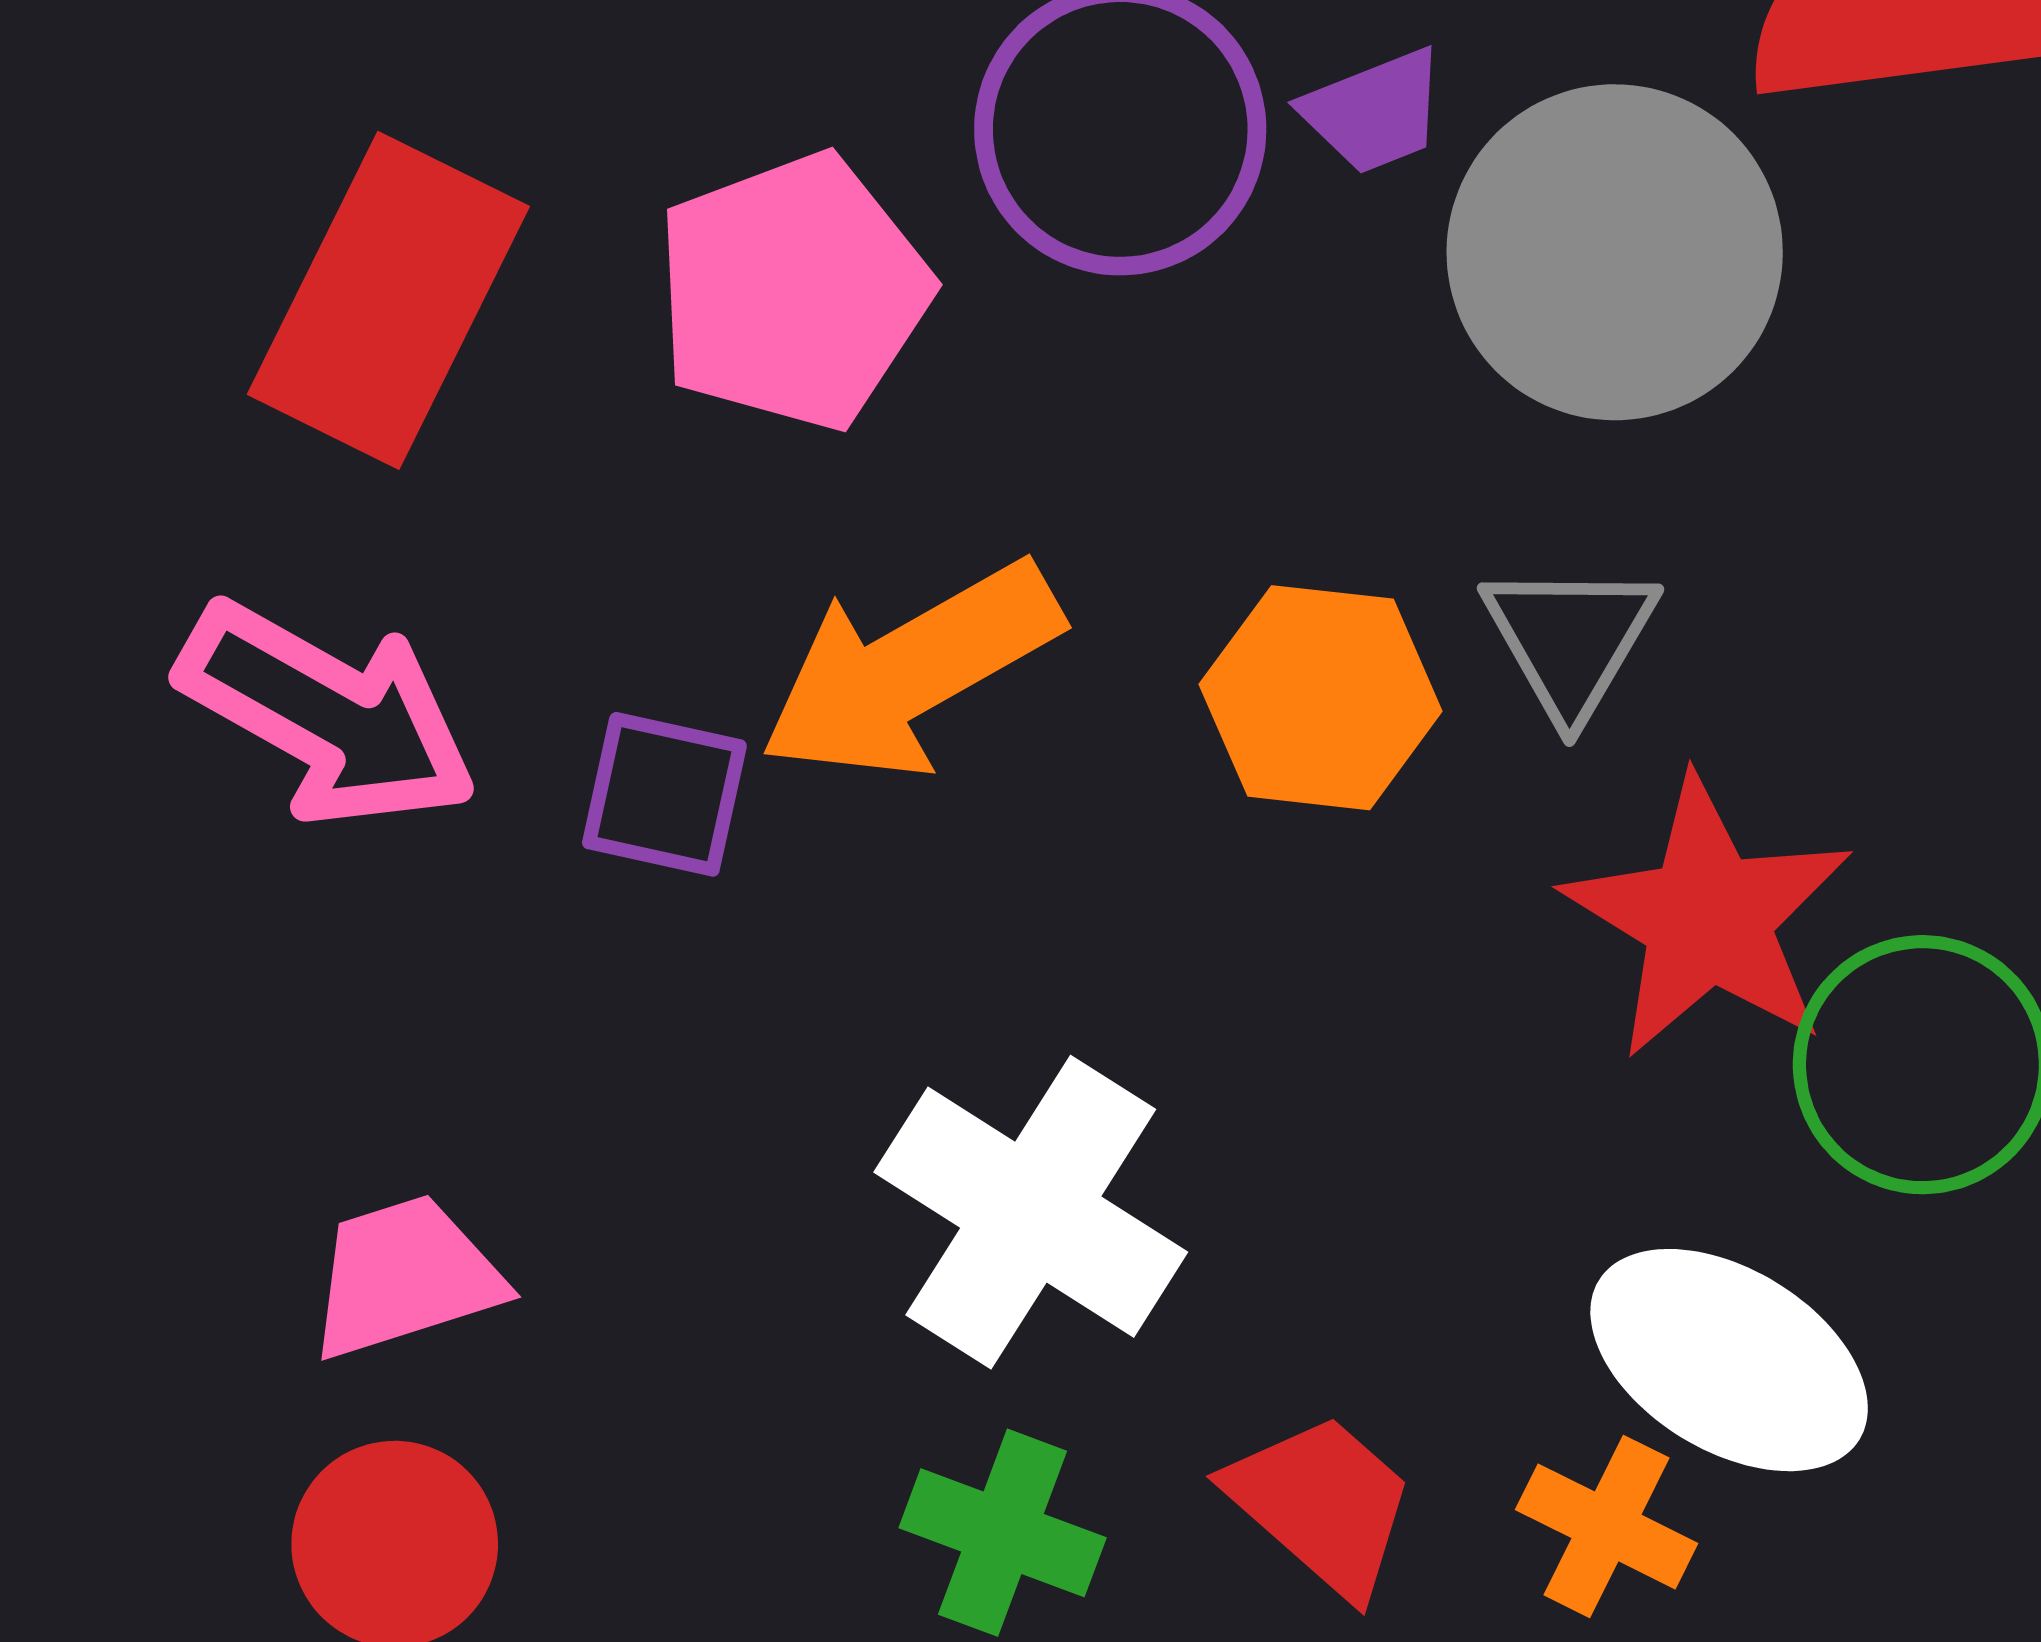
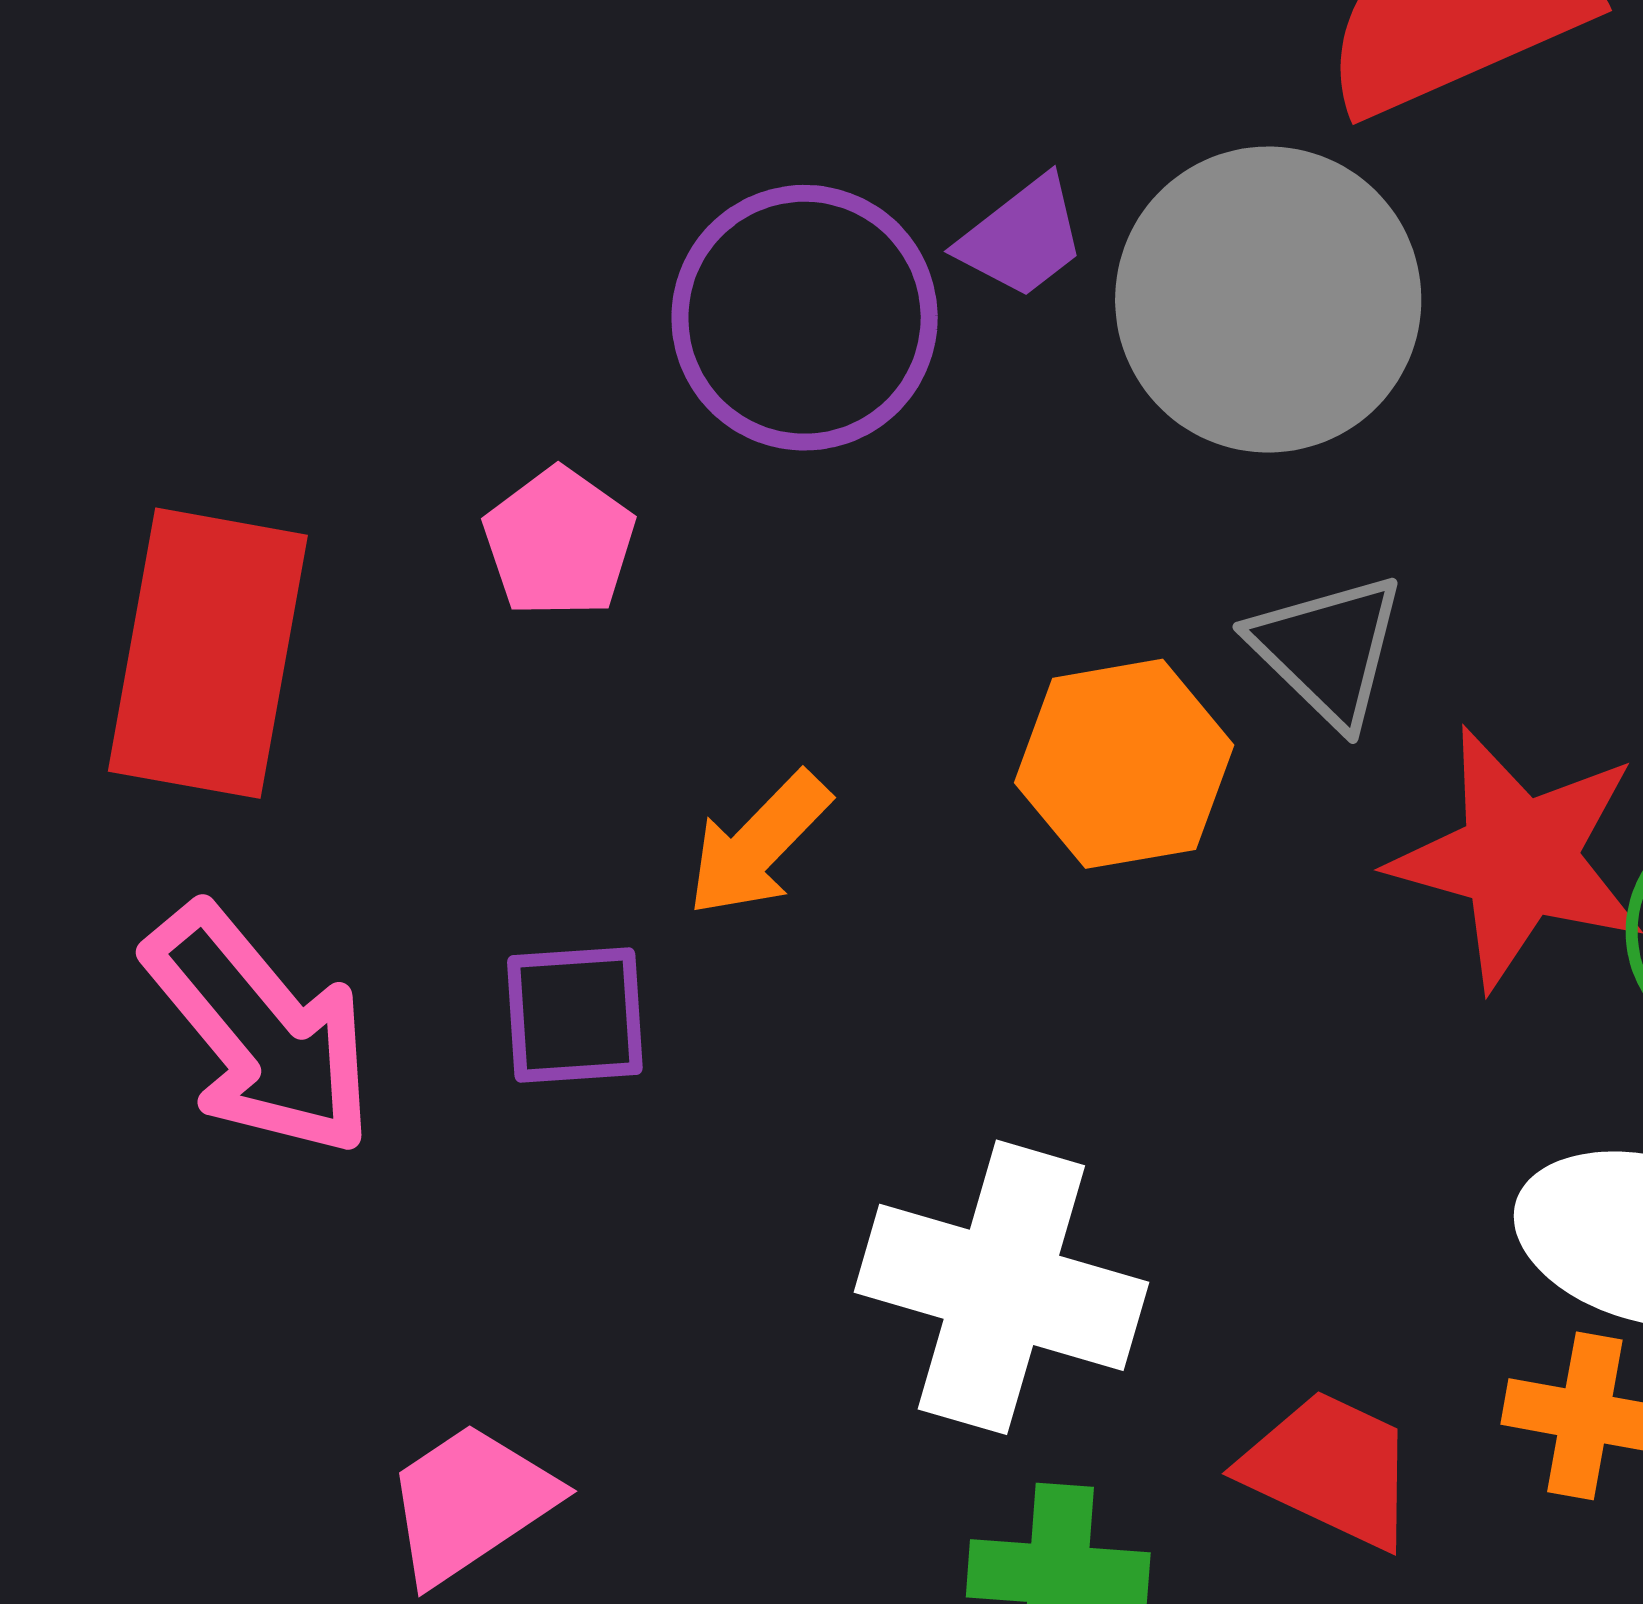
pink pentagon: (793, 292) -> (559, 543), size x0.6
orange arrow: (910, 670) -> (758, 844), size x0.6
pink arrow: (328, 715) -> (260, 1031), turned 37

